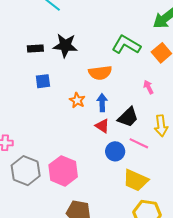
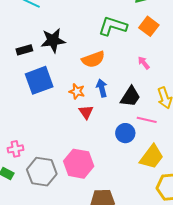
blue square: (43, 81) -> (39, 80), size x1.8
red triangle: (102, 126) -> (86, 112), moved, turned 35
yellow trapezoid: (136, 180) -> (152, 157), turned -64

